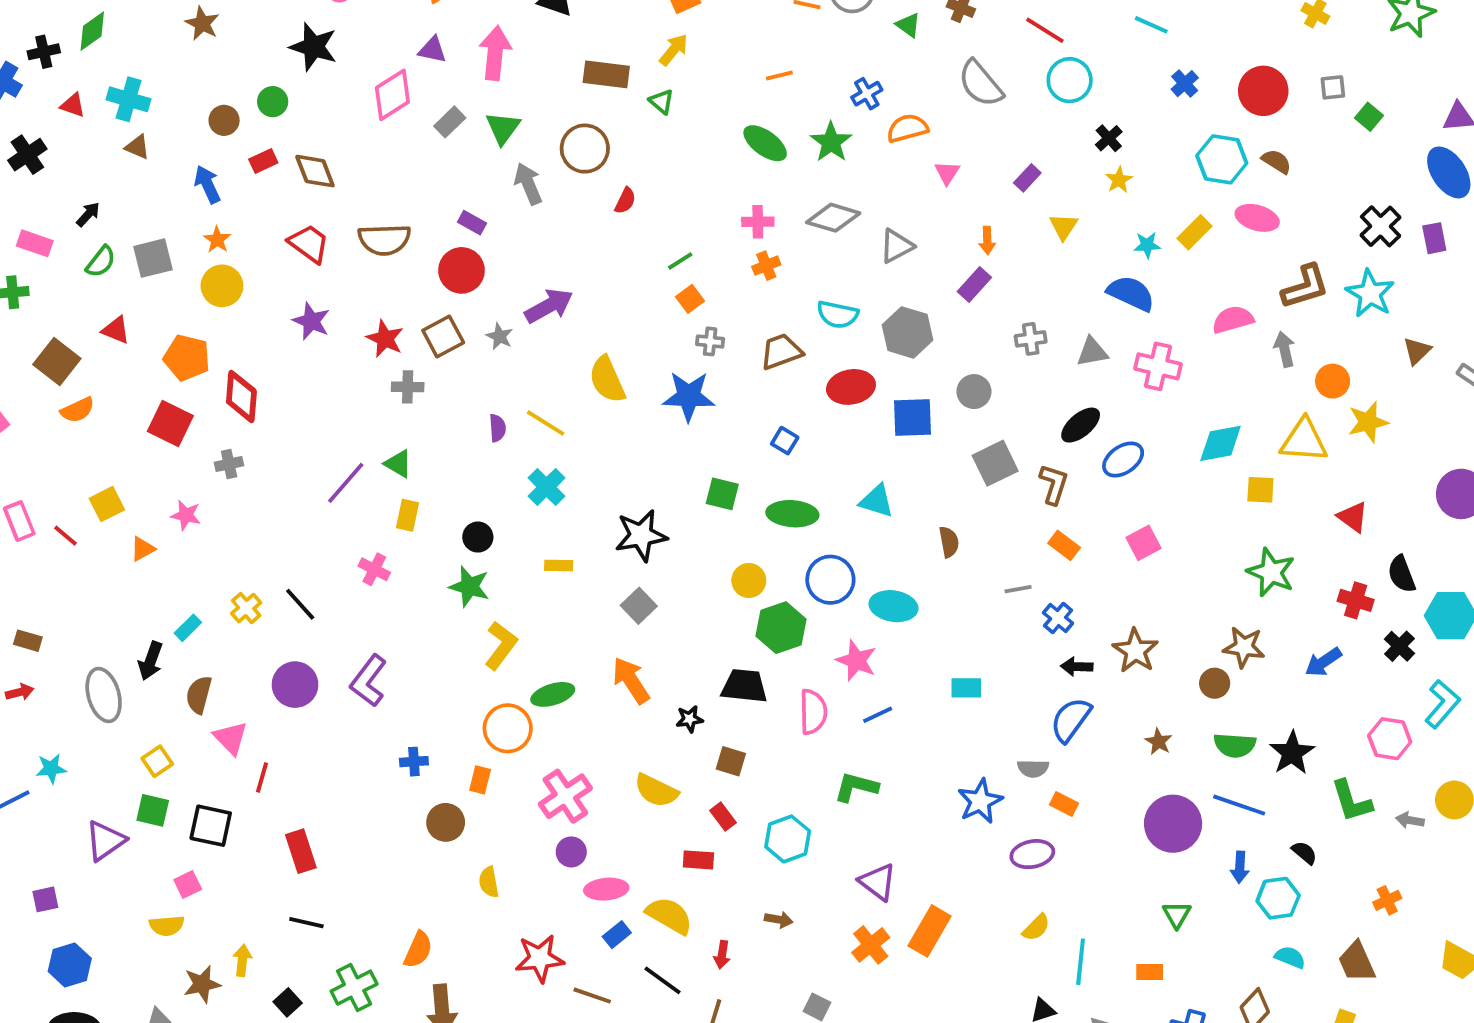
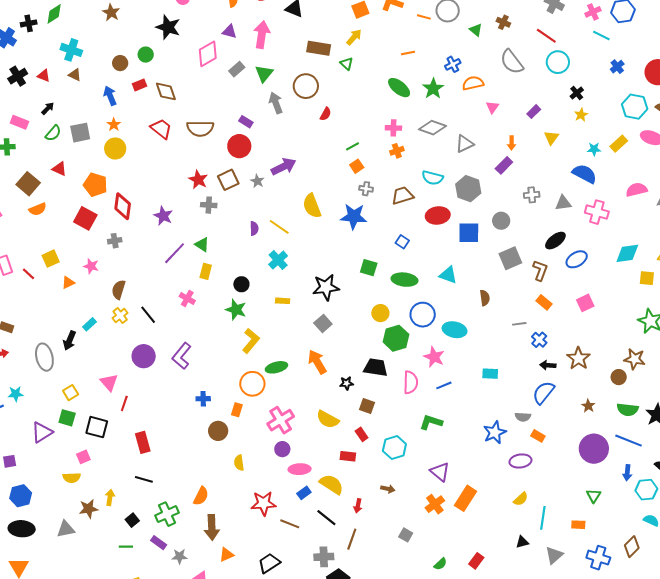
red triangle: (73, 105) -> (44, 76), moved
purple star: (311, 321) -> (163, 216), moved
brown semicircle: (199, 695) -> (119, 290), moved

